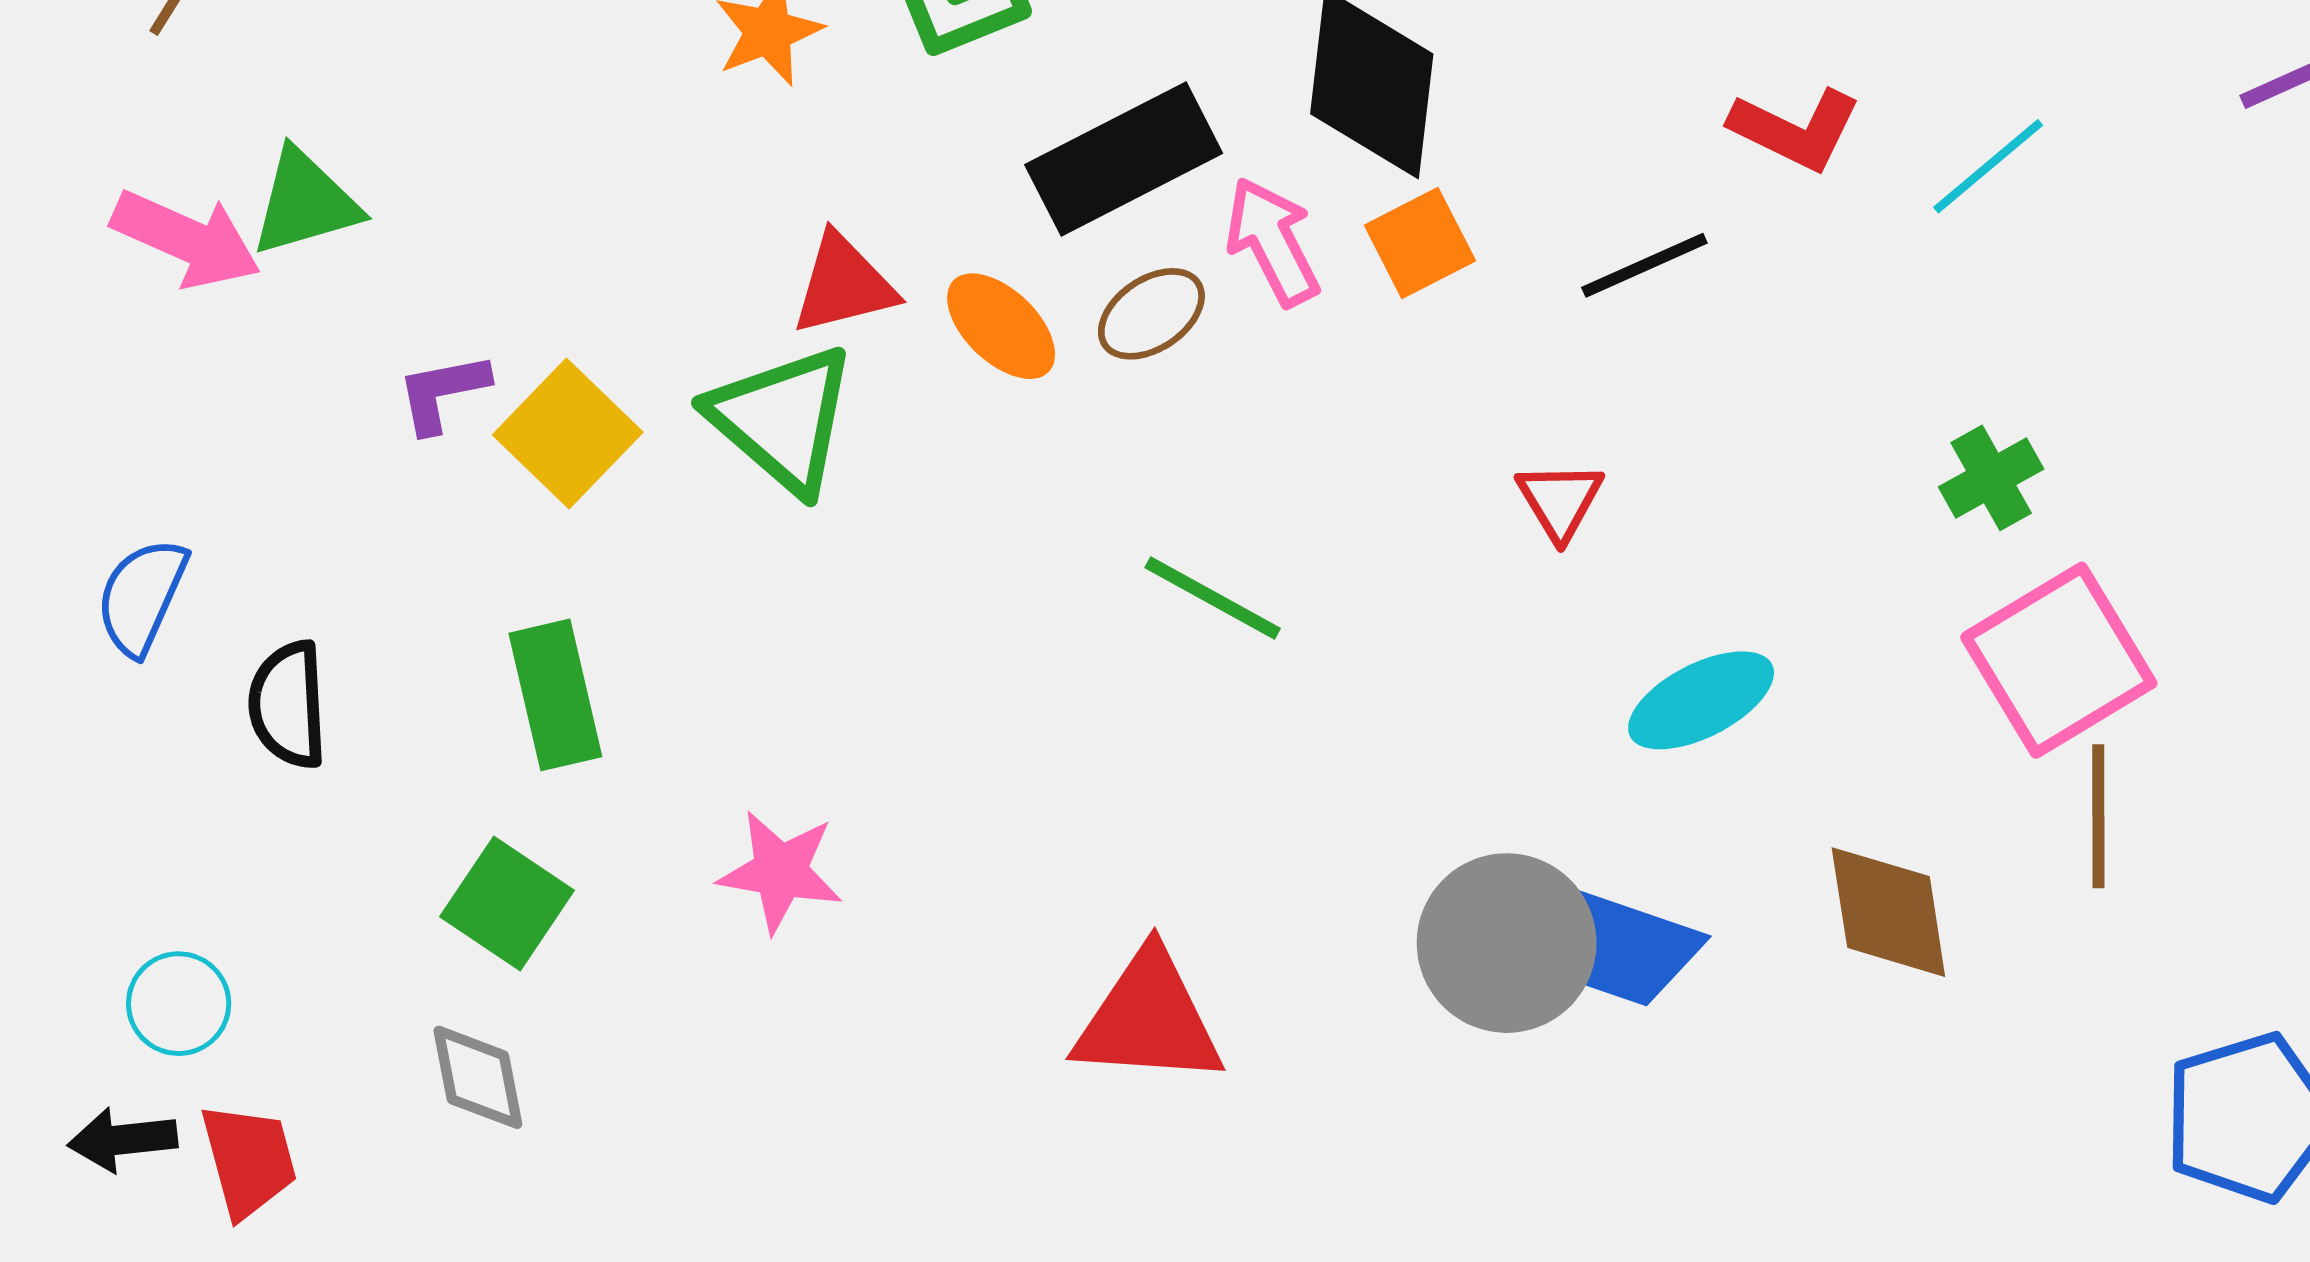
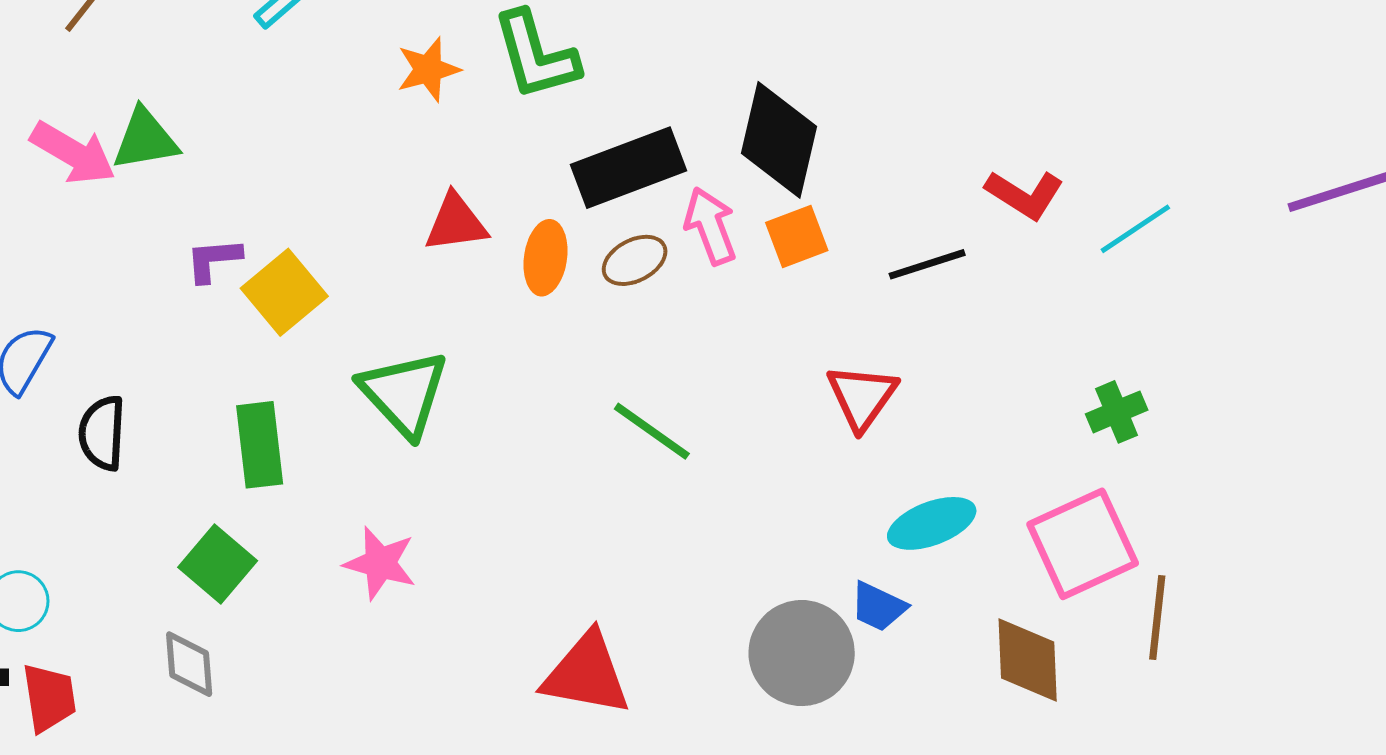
orange ellipse: (1001, 326) -> (546, 258), turned 48
green triangle: (782, 419) -> (404, 393), moved
red triangle: (1560, 501) -> (862, 397), size x1.4
pink square: (2059, 660) -> (1083, 544), moved
blue trapezoid: (1631, 949) -> (878, 607), moved, size x0.7

